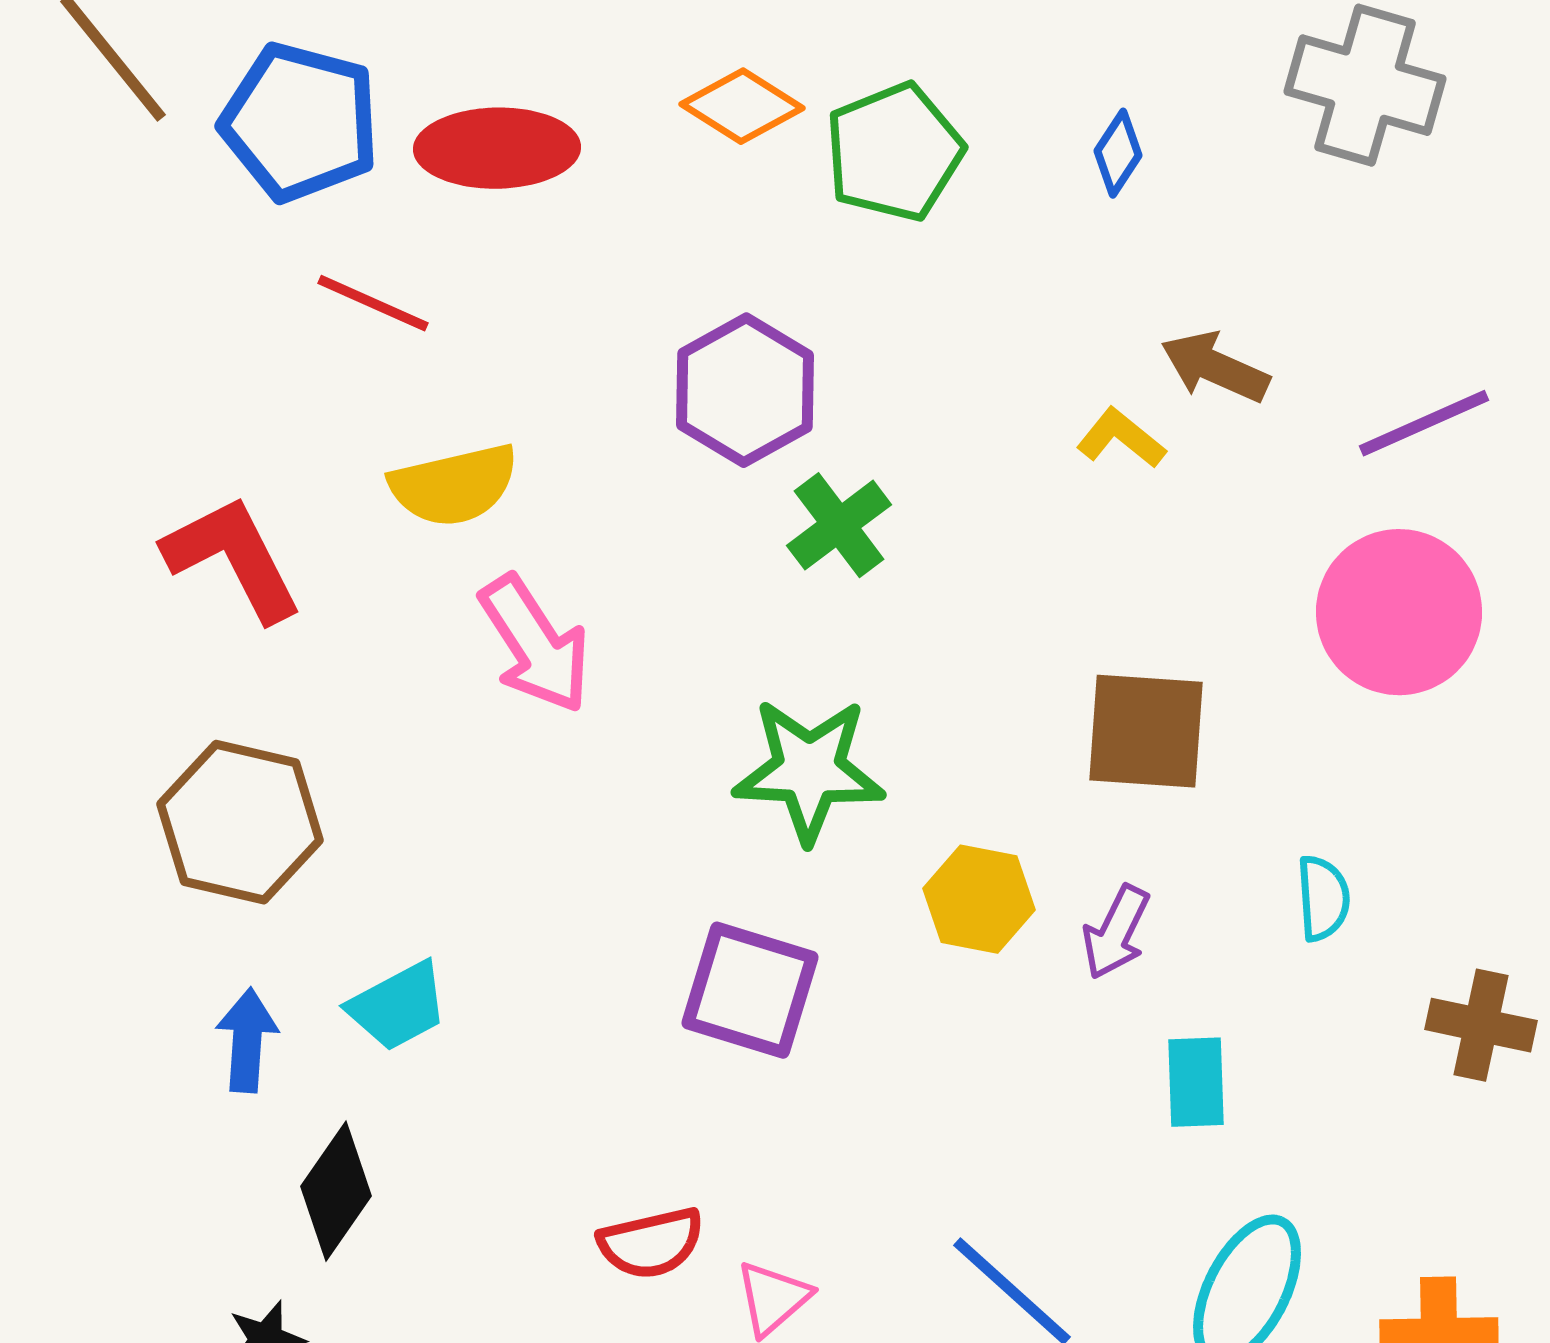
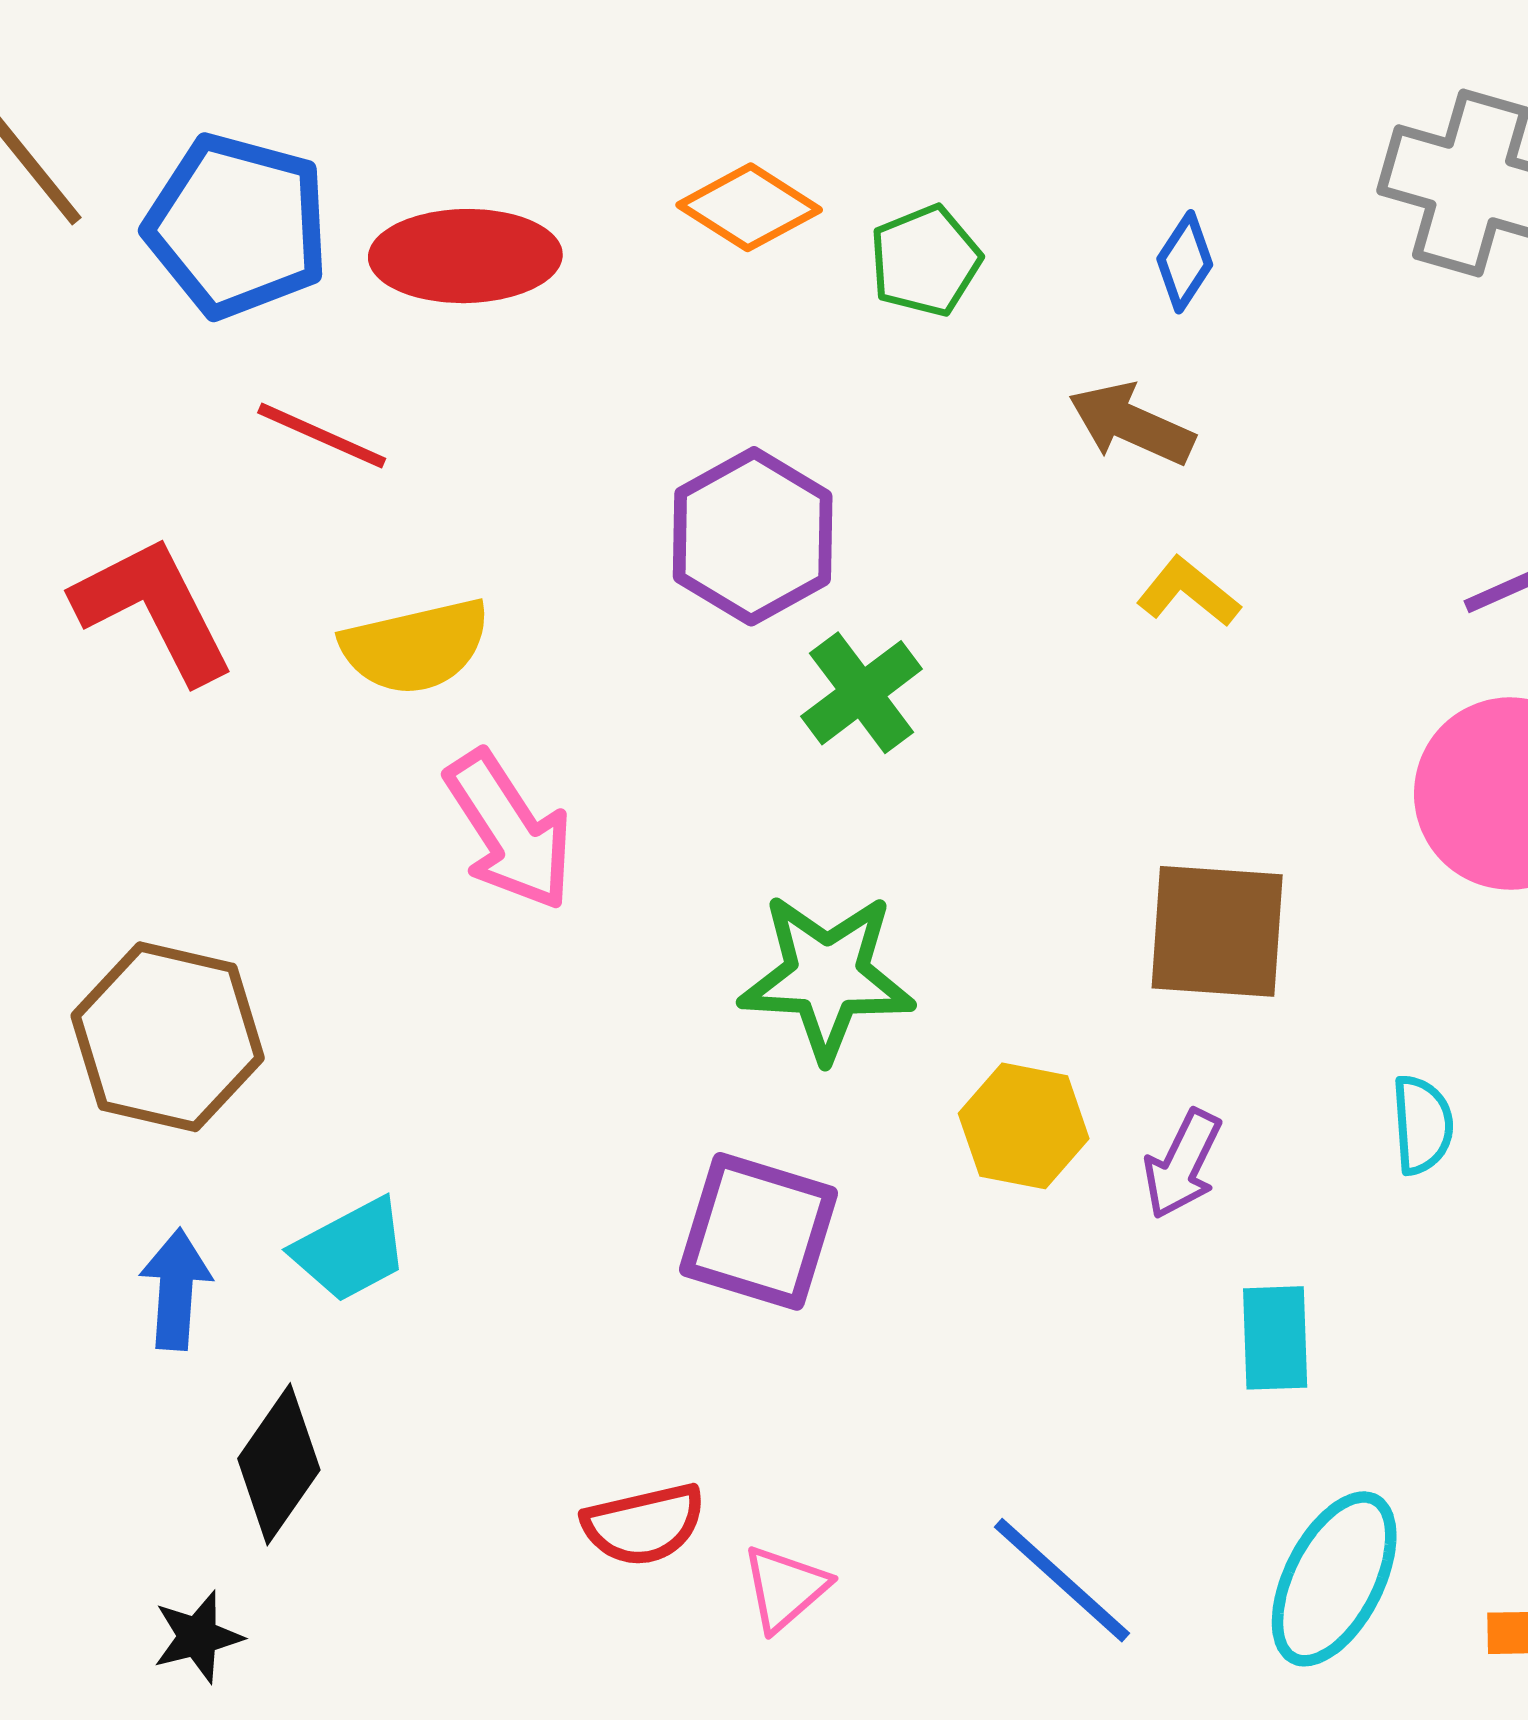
green pentagon: (894, 152) -> (925, 261), size x0.7
brown arrow: (1215, 367) -> (1131, 424), moved
red L-shape: (233, 558) -> (154, 609), moved

